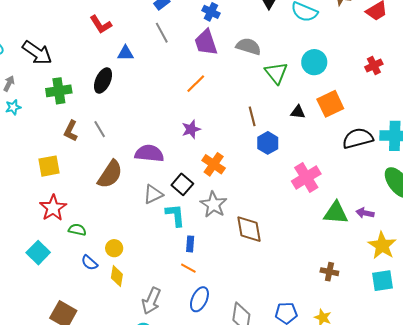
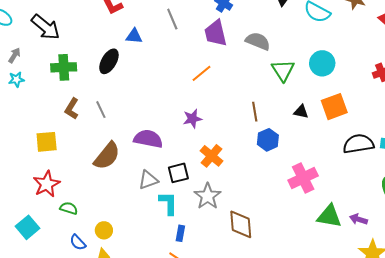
black square: (182, 184) -> (178, 173), turned 30

